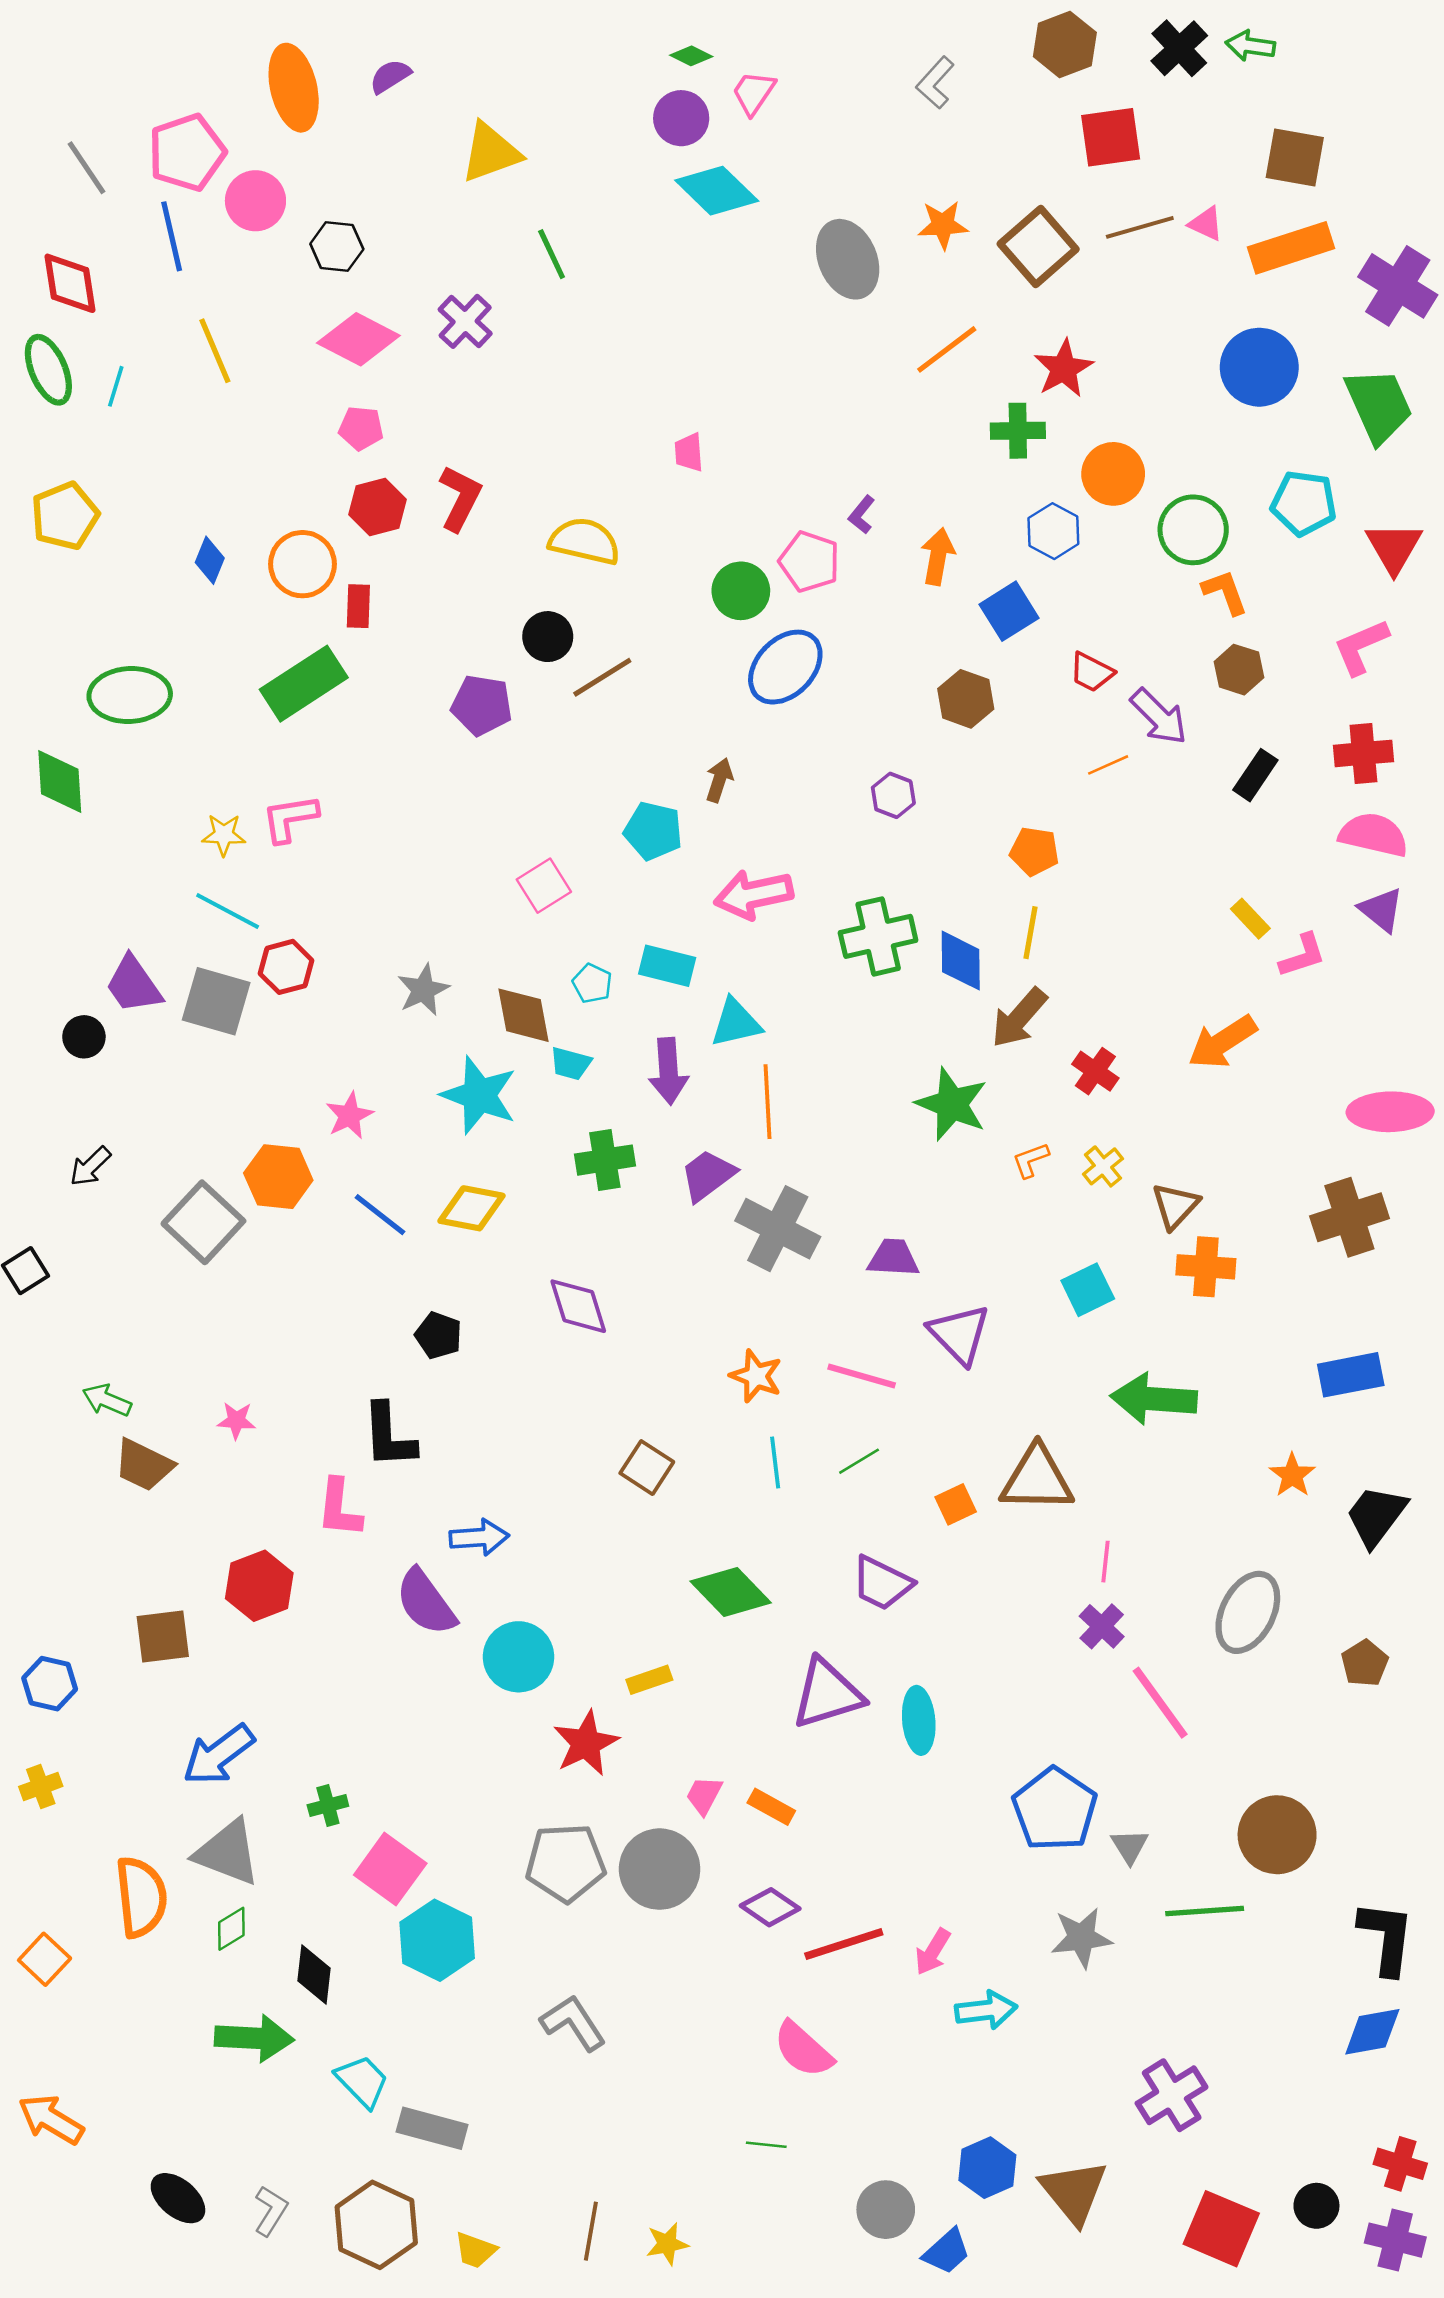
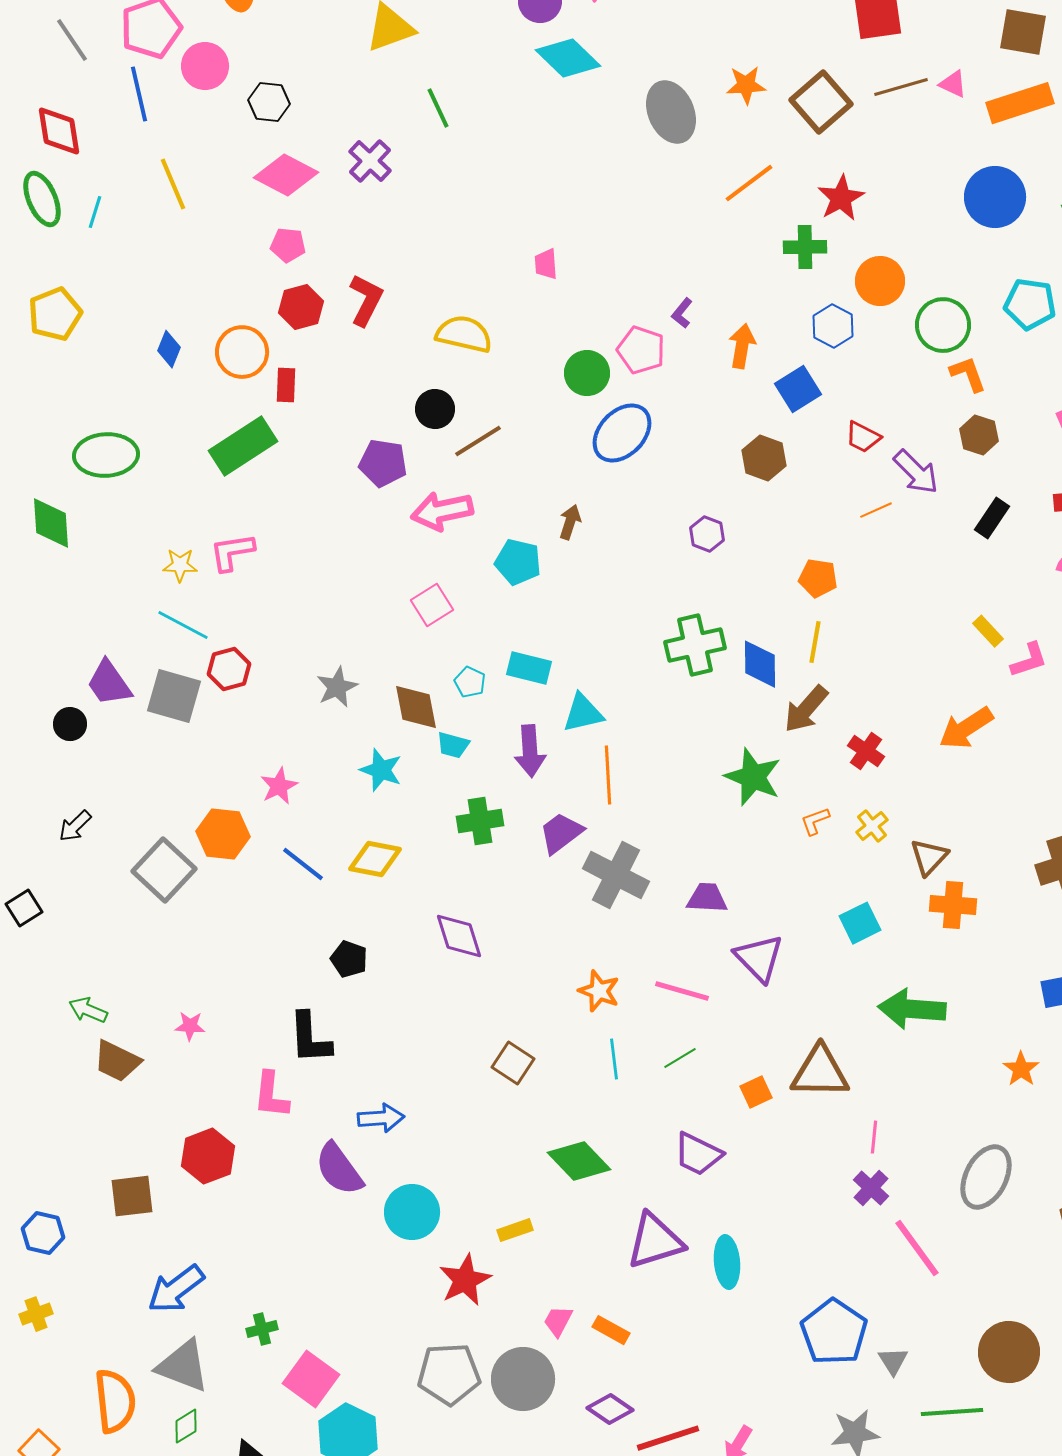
pink arrow: (754, 894) -> (442, 511), moved
cyan star: (479, 1095) -> (381, 770), size x0.7

